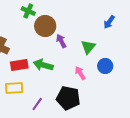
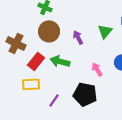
brown circle: (45, 26) -> (49, 31), moved
green triangle: (88, 47) -> (105, 31), moved
red rectangle: (19, 65) -> (36, 61), turned -42

